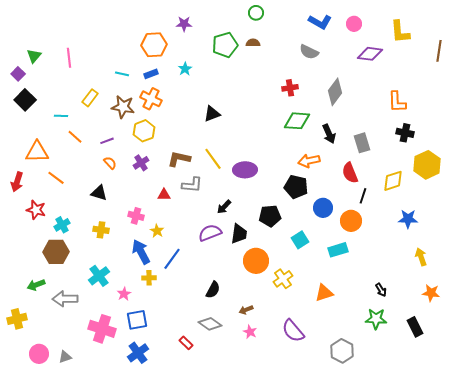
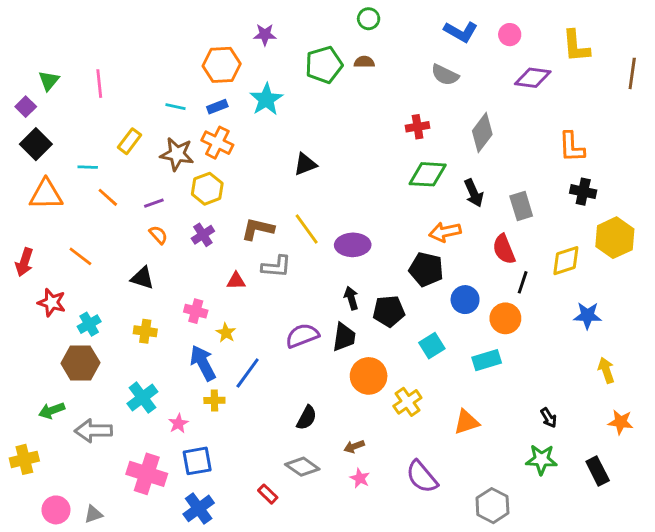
cyan star: (185, 69) -> (266, 99), size x1.6
orange triangle: (37, 152) -> (46, 194), moved
black arrow: (224, 207) -> (351, 298), moved, turned 119

